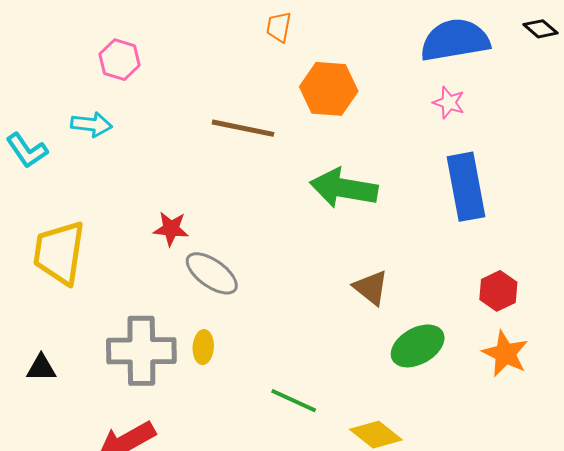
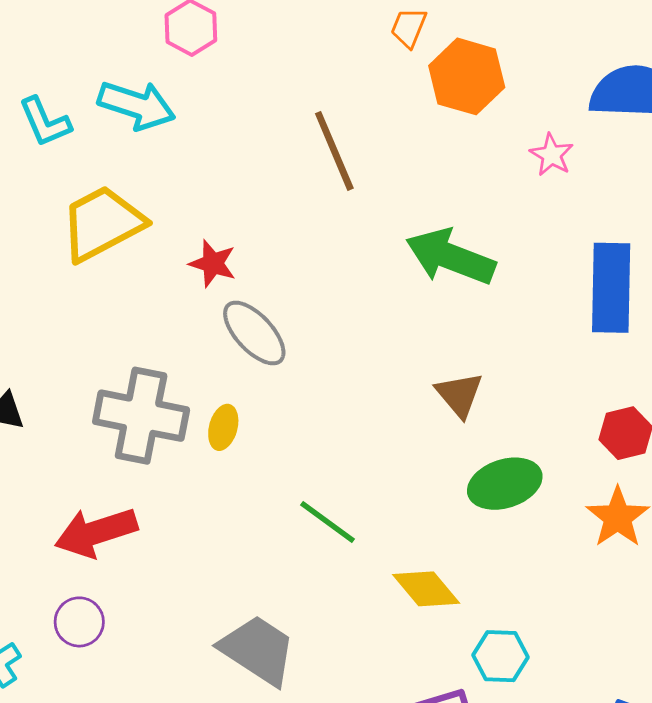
orange hexagon: (329, 89) -> (467, 76), moved
pink star: (449, 103) -> (552, 155), moved
cyan arrow: (91, 124) -> (137, 105), size x1.4
brown line: (243, 128) -> (334, 151), turned 44
yellow trapezoid: (59, 253) -> (102, 223), moved, turned 42

